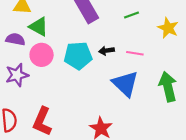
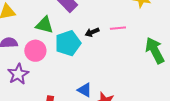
green triangle: (39, 27) -> (44, 25), moved
blue triangle: (125, 84) -> (85, 90), moved, size x0.6

